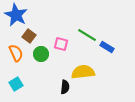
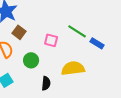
green circle: (41, 54) -> (31, 60), moved
black semicircle: (65, 87) -> (46, 83), moved

